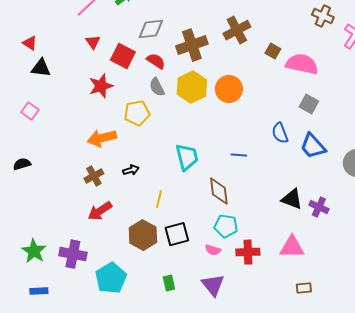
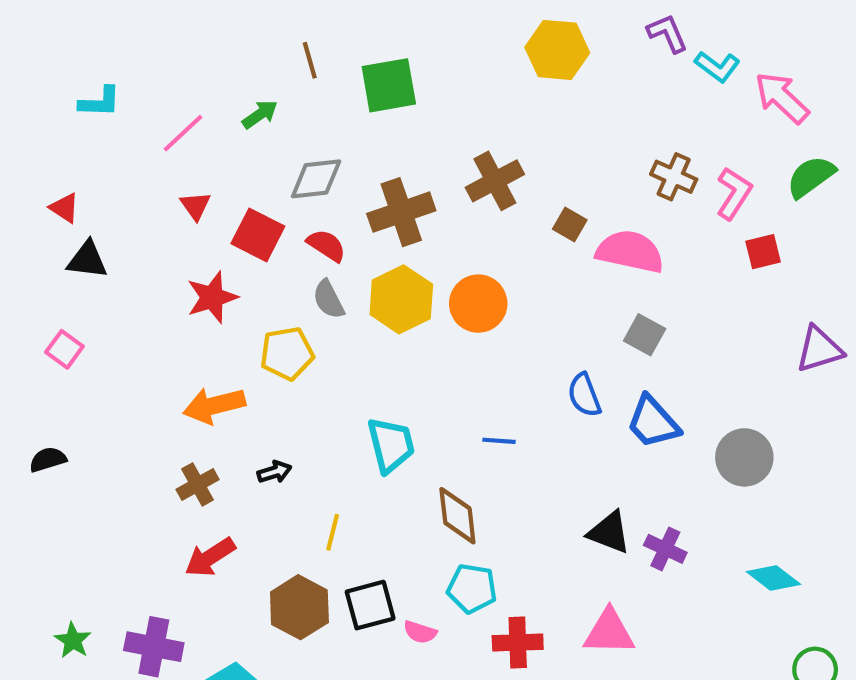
brown cross: (323, 16) -> (674, 177), moved
pink semicircle: (213, 250) -> (420, 632), moved
green star: (34, 251) -> (73, 640), size x0.7

